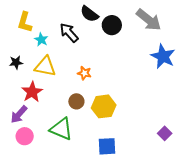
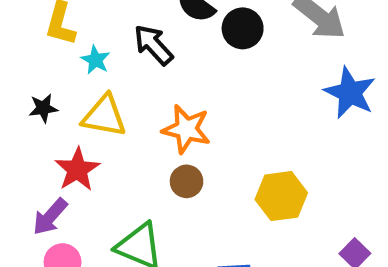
orange star: (84, 73) -> (186, 129), size x1.6
brown circle: (76, 101) -> (187, 181), moved
yellow hexagon: (104, 106) -> (281, 196), moved

